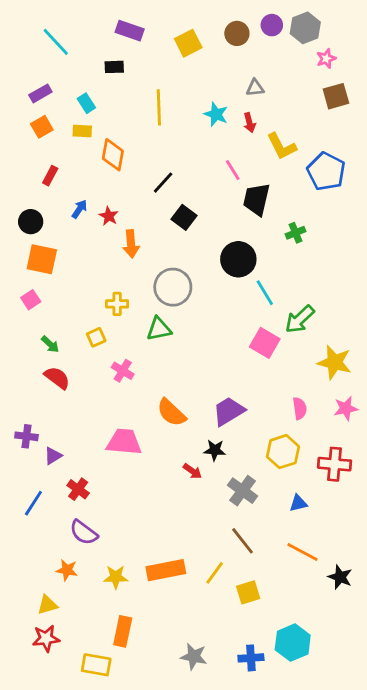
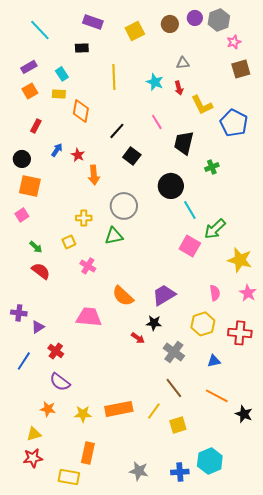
pink line: (233, 170) -> (157, 122), moved
pink star: (346, 408) -> (248, 293), turned -30

